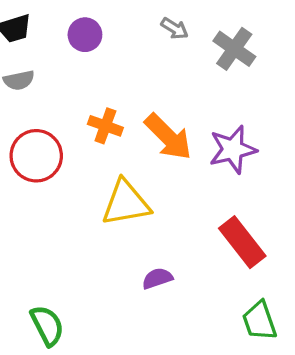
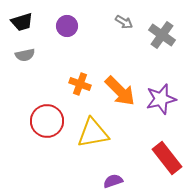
red circle: (36, 156) -> (47, 121), moved

